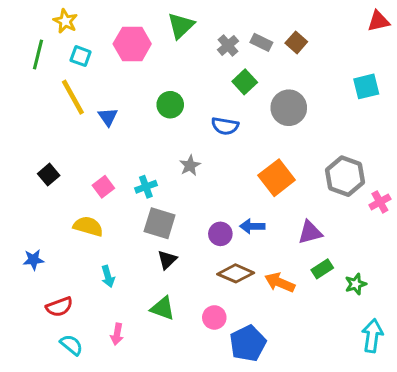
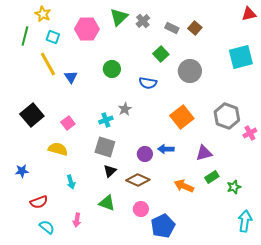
gray cross: (228, 45) -> (143, 21), moved
cyan square: (366, 86) -> (241, 57), size x1.4
black square: (49, 175) -> (32, 115), size x1.6
cyan cross: (146, 187) -> (106, 120), moved
brown diamond: (236, 273) -> (138, 180), moved

